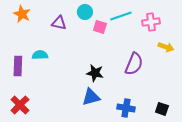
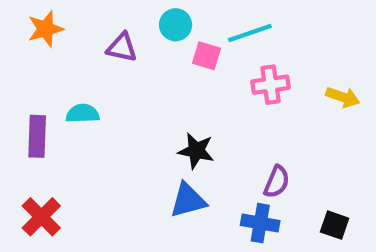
orange star: (22, 14) -> (45, 29), turned 30
pink cross: (151, 22) -> (271, 85), moved
purple semicircle: (134, 64) -> (277, 182), moved, size x0.7

